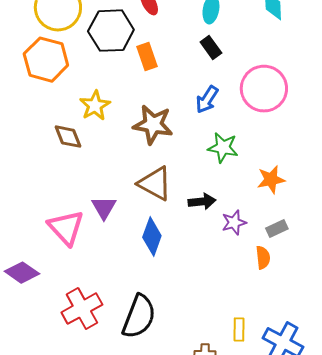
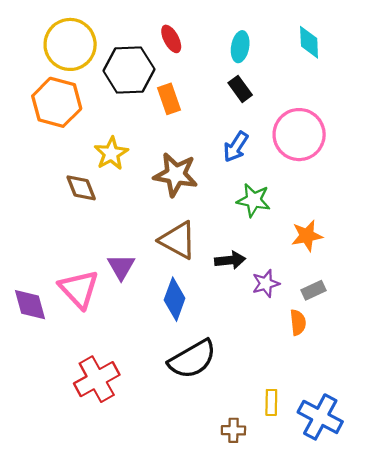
purple diamond: (22, 273) -> (30, 305), moved, turned 40
black semicircle: (139, 317) -> (192, 359), moved, turned 39

